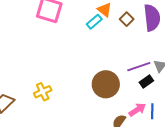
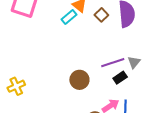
brown circle: (106, 84) -> (79, 80), size x0.7

